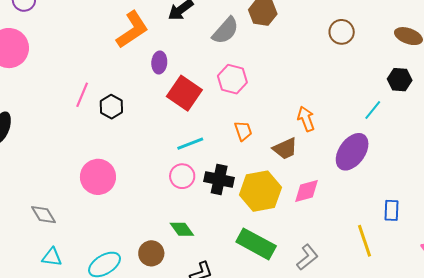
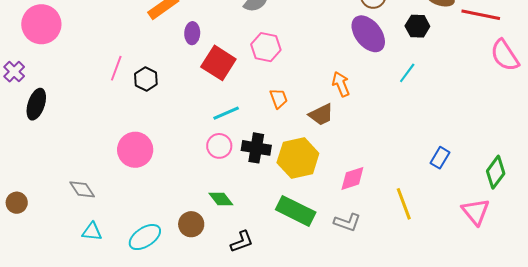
black hexagon: (400, 80) -> (417, 26), moved
purple ellipse: (352, 152) -> (368, 34), moved, turned -72
pink diamond: (307, 191) -> (352, 178), moved
blue rectangle: (391, 210) -> (440, 158), moved, turned 30
gray L-shape: (307, 257) -> (347, 222), turned 60

